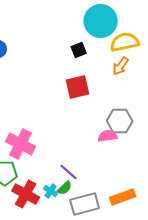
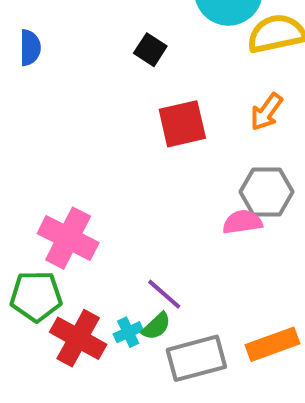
black square: (79, 50) -> (150, 50), moved, turned -35
orange arrow: (121, 66) -> (266, 112), moved
cyan cross: (51, 191) -> (128, 332), turned 32

